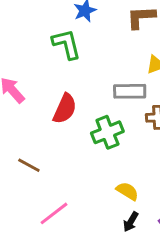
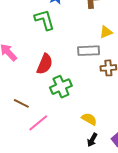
green cross: (107, 132) -> (61, 87), moved
pink line: (54, 213) -> (38, 123), moved

